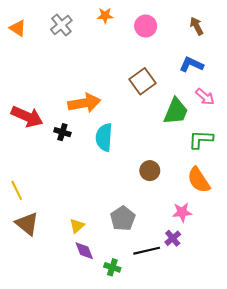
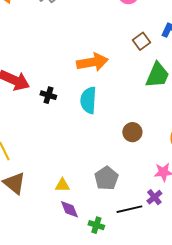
brown square: (143, 81) -> (141, 41), moved, size x0.7
orange arrow: (84, 103) -> (92, 62), moved
yellow triangle: (77, 226) -> (62, 185), turned 42

